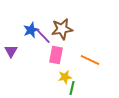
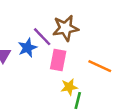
blue star: (31, 30) -> (27, 48), moved

